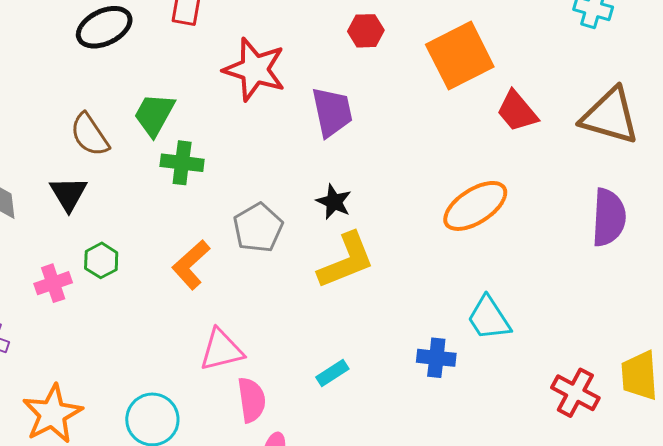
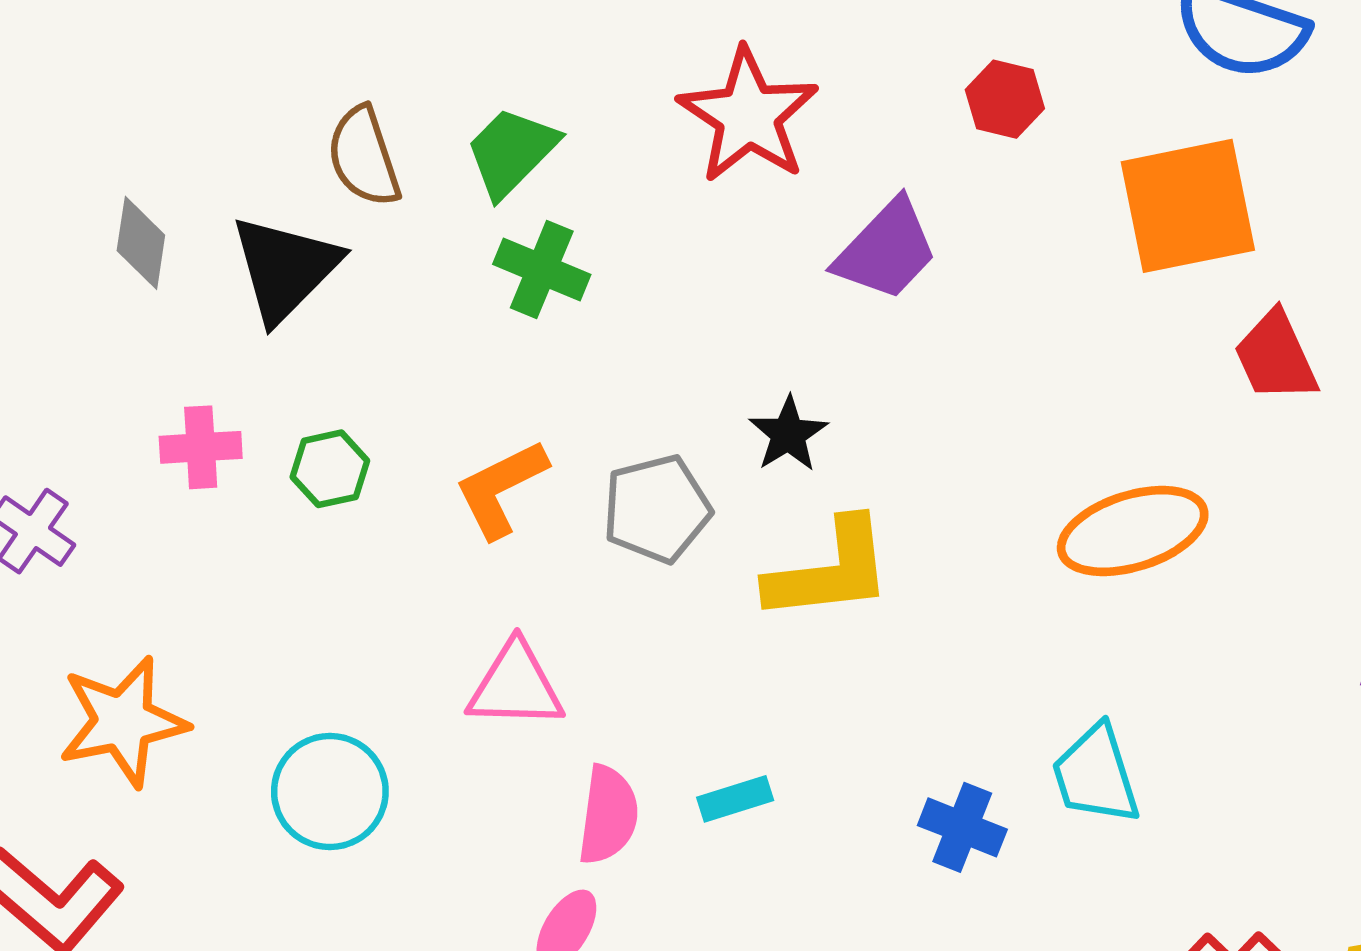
purple trapezoid: (332, 112) -> (886, 250), turned 40
black triangle: (68, 194) -> (285, 268), size x1.4
black star: (334, 202) -> (788, 434), moved
gray pentagon: (258, 228) -> (657, 509), moved
green hexagon: (101, 260) -> (330, 469), moved
pink semicircle: (252, 400) -> (608, 815), moved

